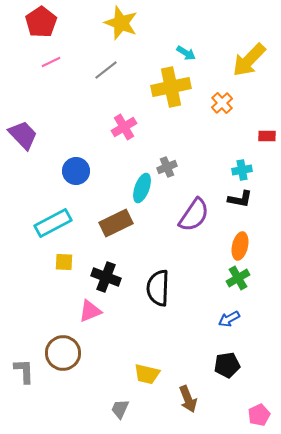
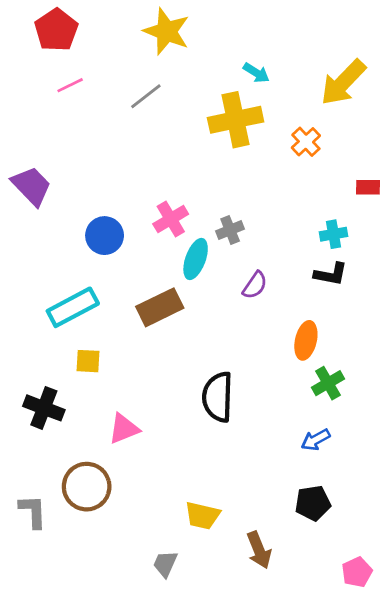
pink cross: (124, 127) -> (171, 219), moved
purple semicircle: (194, 215) -> (255, 285), moved, size x0.6
orange ellipse: (240, 246) -> (306, 340), moved
black cross: (106, 277) -> (44, 408), moved

